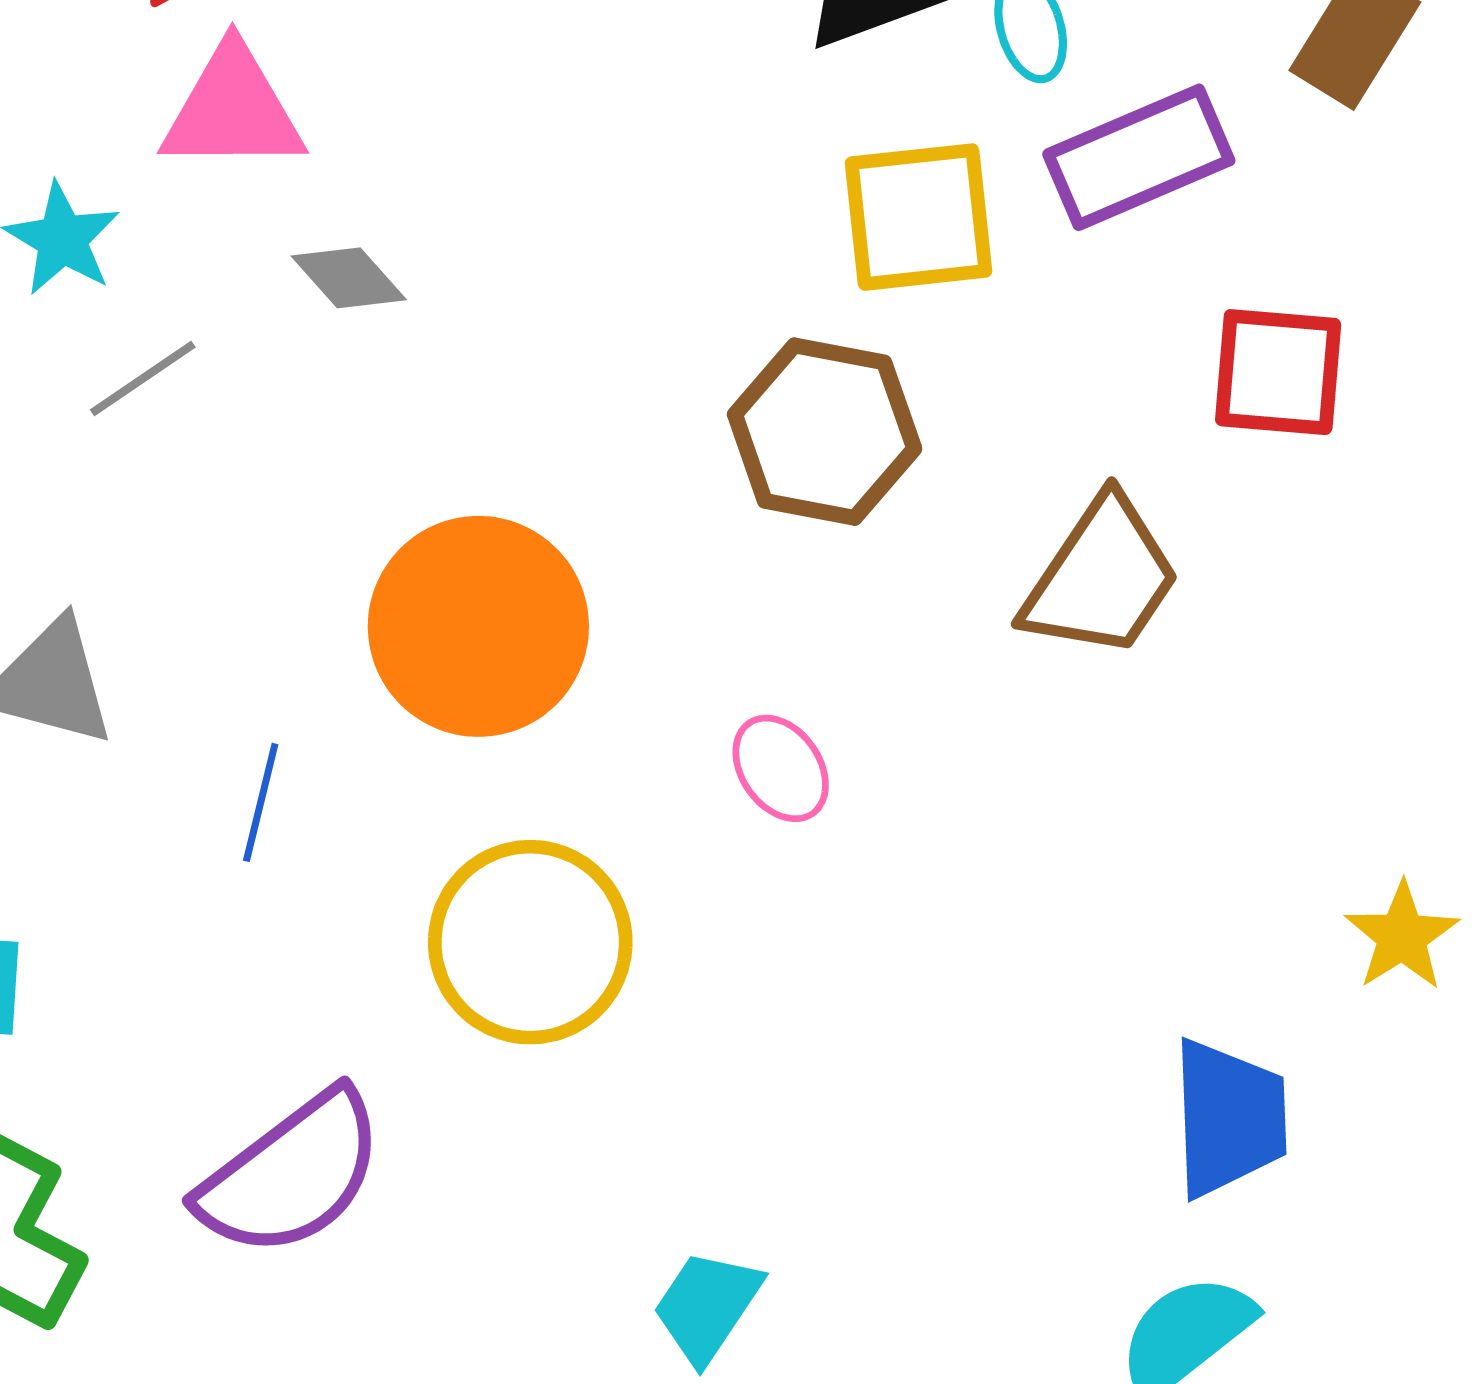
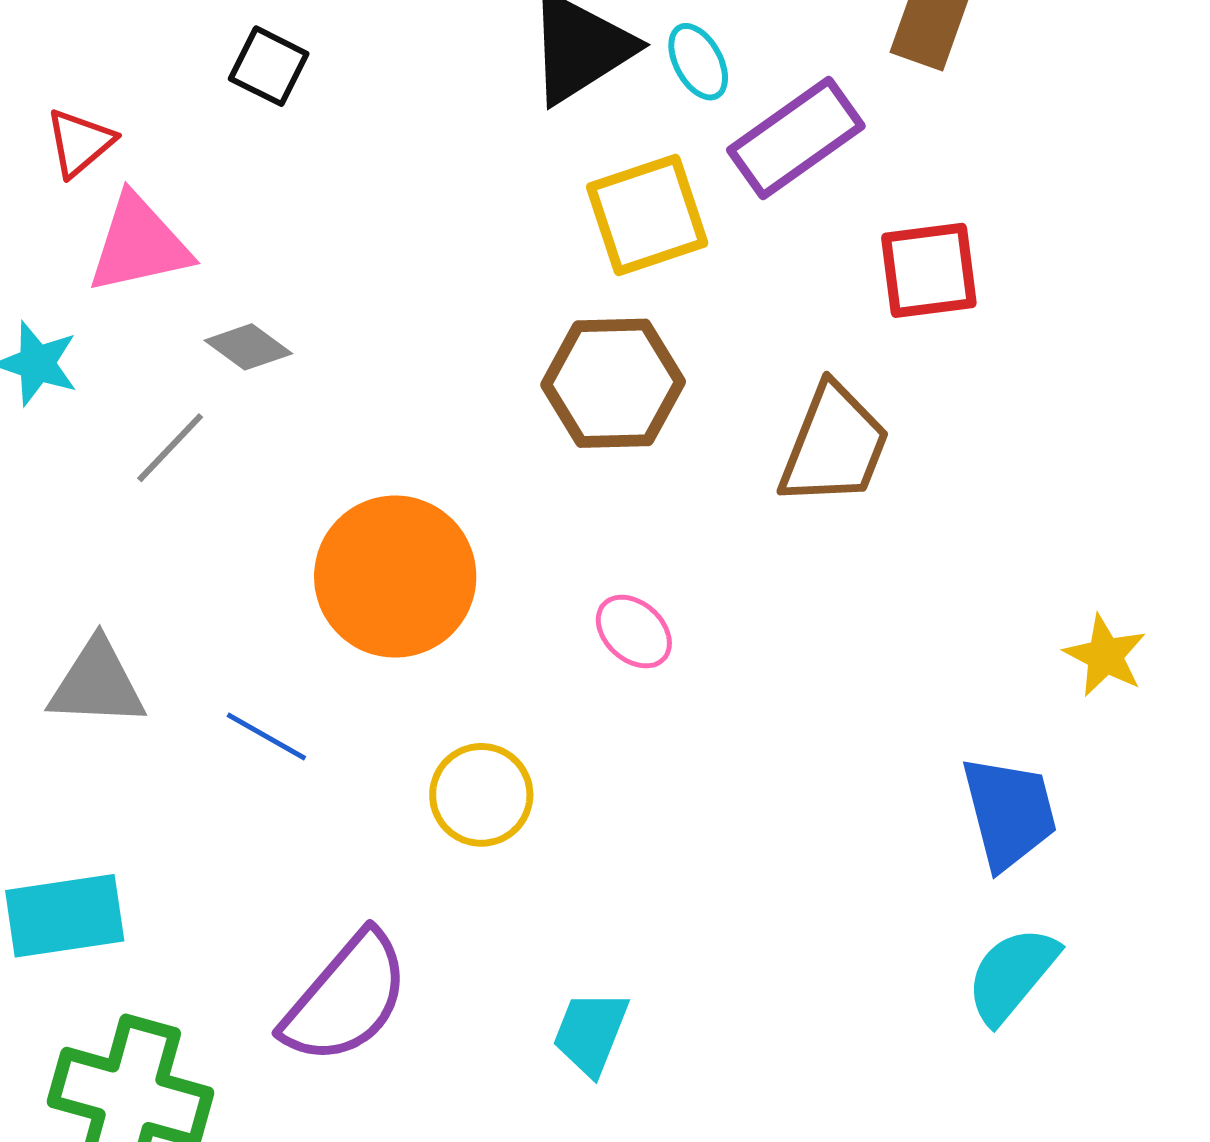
gray line: (143, 378) -> (170, 448), moved
blue line: (261, 802) -> (266, 736), turned -62
yellow circle: (530, 942) -> (481, 795), size x0.7
cyan trapezoid: (707, 1306) -> (591, 1033), moved

